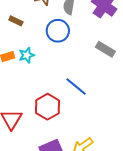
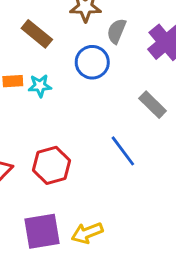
brown rectangle: (16, 21) -> (37, 34), size x1.5
blue line: (76, 87) -> (123, 151), moved

